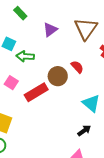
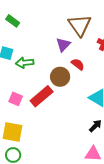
purple triangle: (50, 30) -> (63, 45), moved
pink square: (11, 83) -> (16, 99), moved

